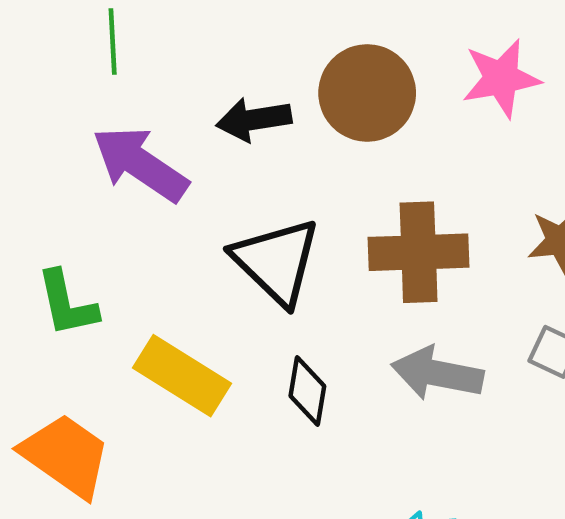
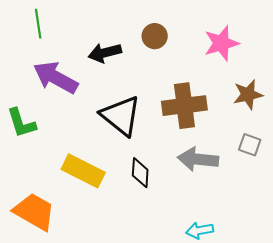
pink star: (501, 78) -> (221, 43), moved
brown circle: (367, 93) -> (155, 36), size x0.6
green L-shape: (67, 304) -> (21, 123), moved

